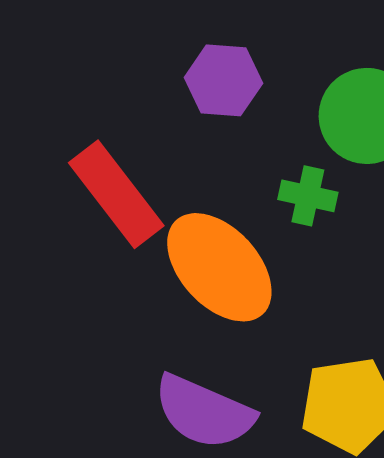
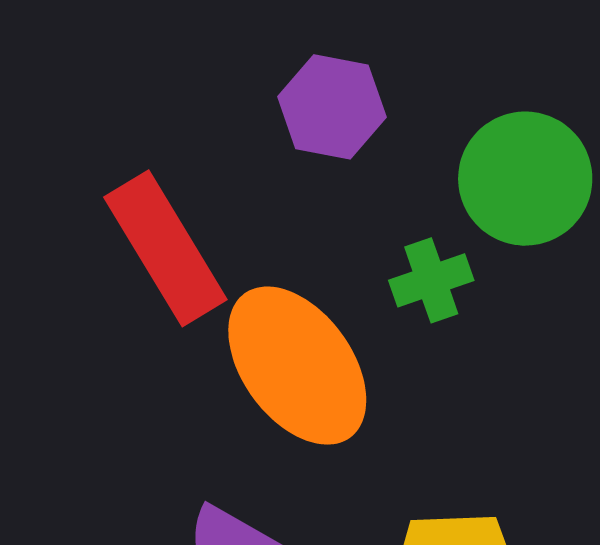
green cross: (308, 196) -> (431, 280), turned -38

